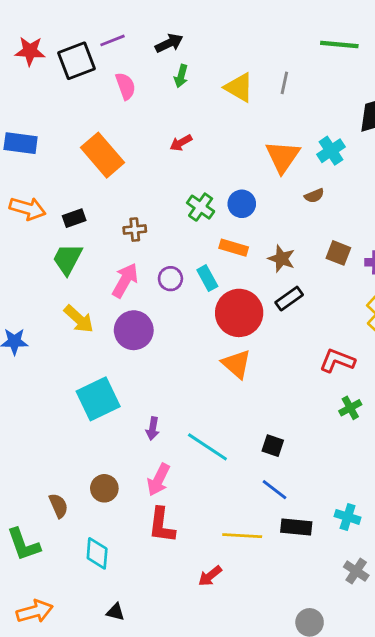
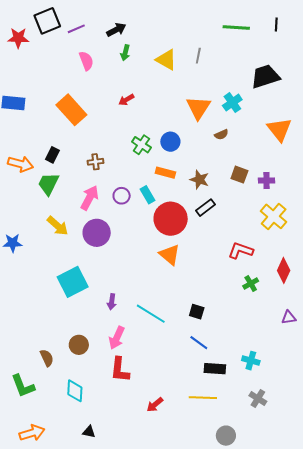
black square: (77, 61) -> (47, 21), moved
orange arrow: (28, 208) -> (20, 164), moved
black rectangle: (74, 218) -> (52, 155), turned -42
yellow line: (242, 536) -> (203, 398), moved

